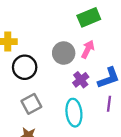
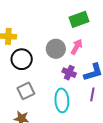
purple cross: (81, 80) -> (69, 73), turned -32

